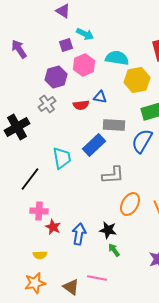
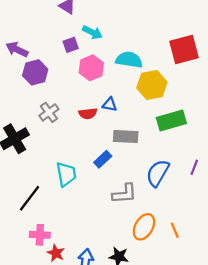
purple arrow: (19, 49) -> (17, 49), turned -30
purple hexagon: (56, 77) -> (35, 72), moved
blue semicircle: (142, 141) -> (158, 173), moved
blue rectangle: (94, 145) -> (103, 159), size x0.7

